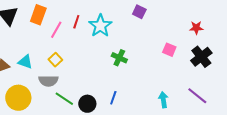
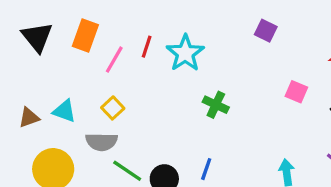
purple square: (139, 12) -> (266, 31), moved

